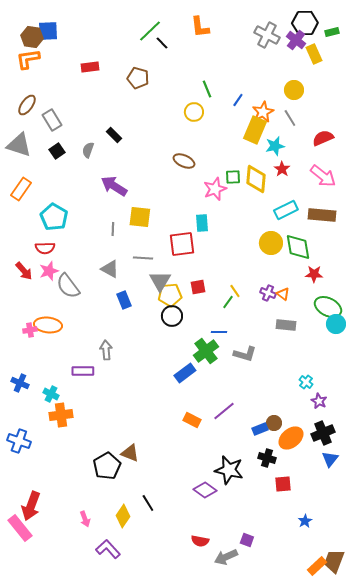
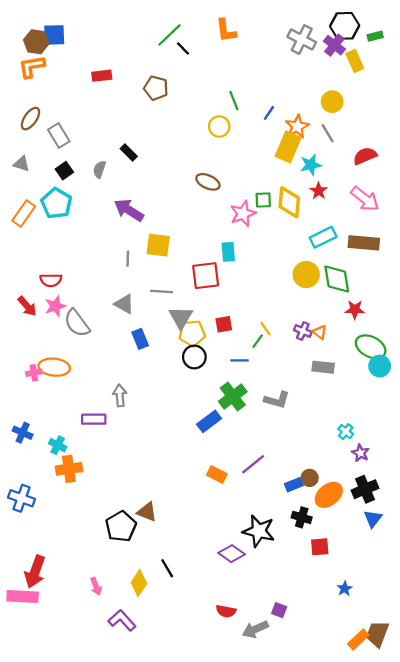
gray triangle: (19, 145) -> (21, 164), size x0.6
cyan pentagon: (54, 217) -> (56, 203), moved
blue line: (219, 332) -> (240, 360), moved
pink rectangle: (20, 528) -> (23, 597), turned -48

